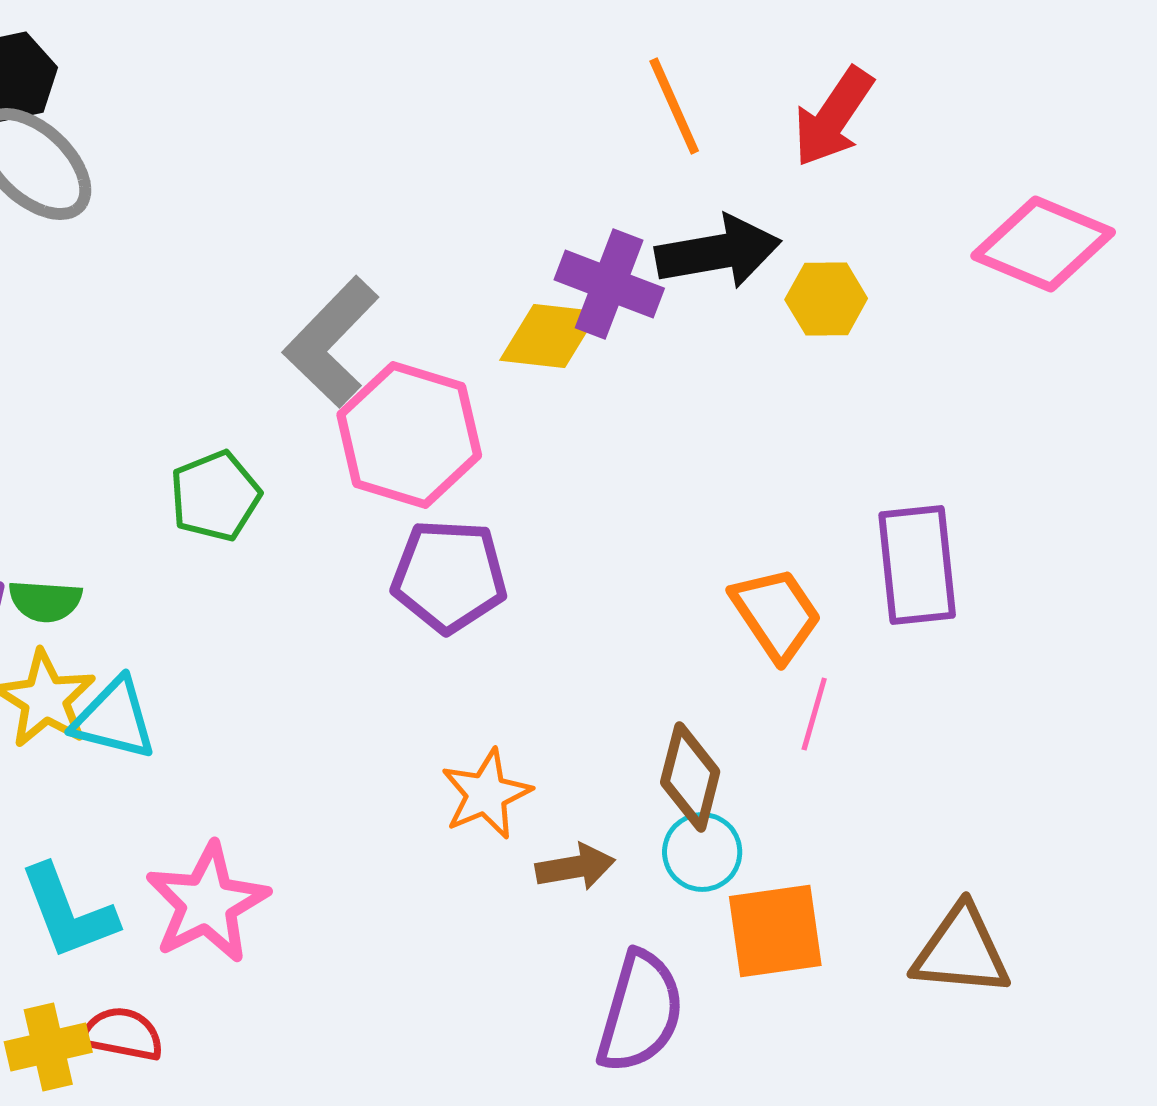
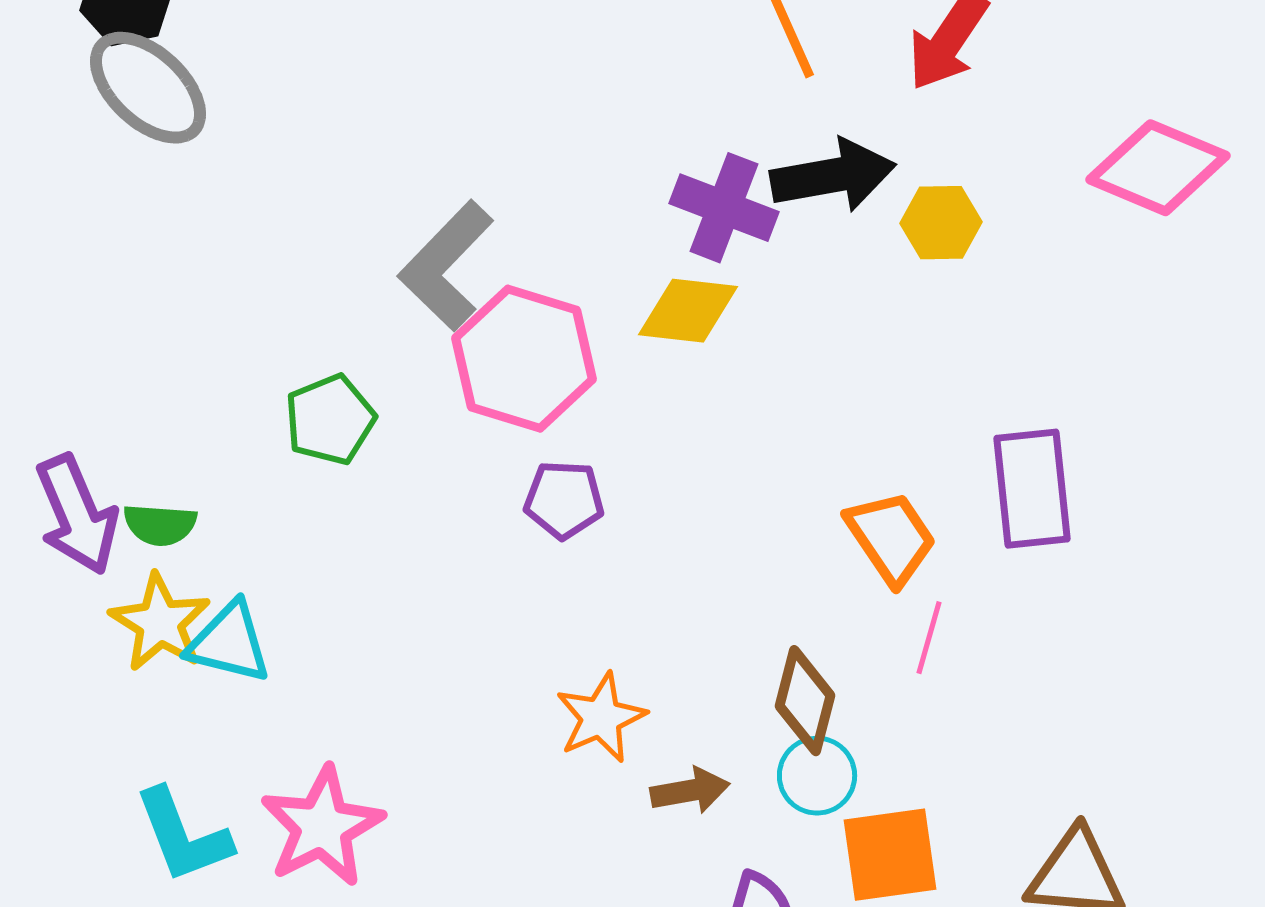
yellow diamond: (549, 336) -> (688, 311), moved
purple pentagon: (449, 576) -> (564, 500), size x0.7

